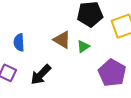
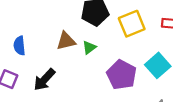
brown triangle: (62, 40) -> (66, 41), turned -42

